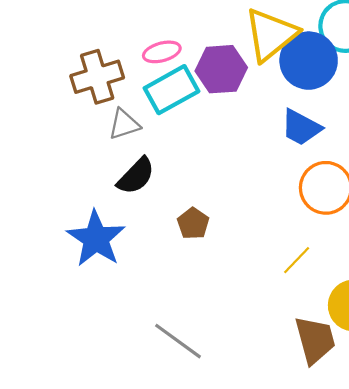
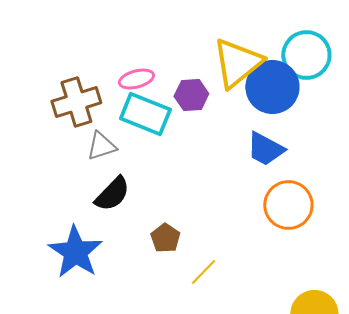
purple hexagon: (221, 69) -> (191, 95), size x0.7
cyan rectangle: (172, 90) -> (145, 114), turned 51
yellow line: (297, 260) -> (203, 272), moved

